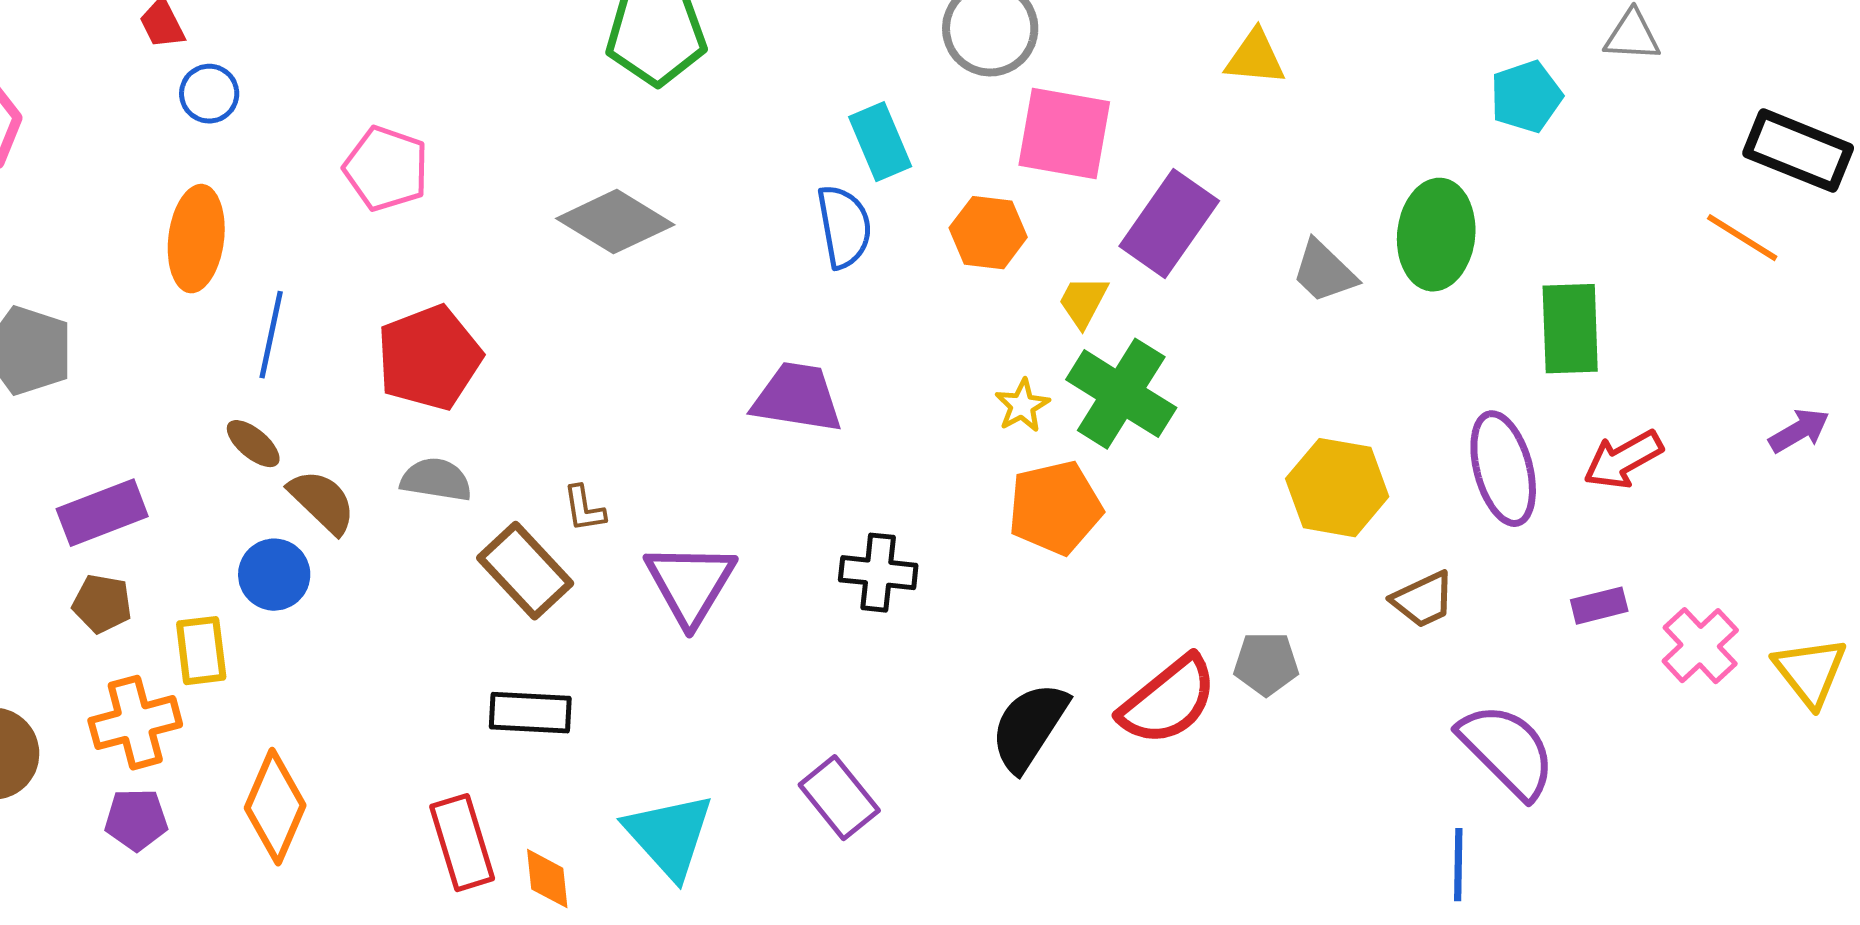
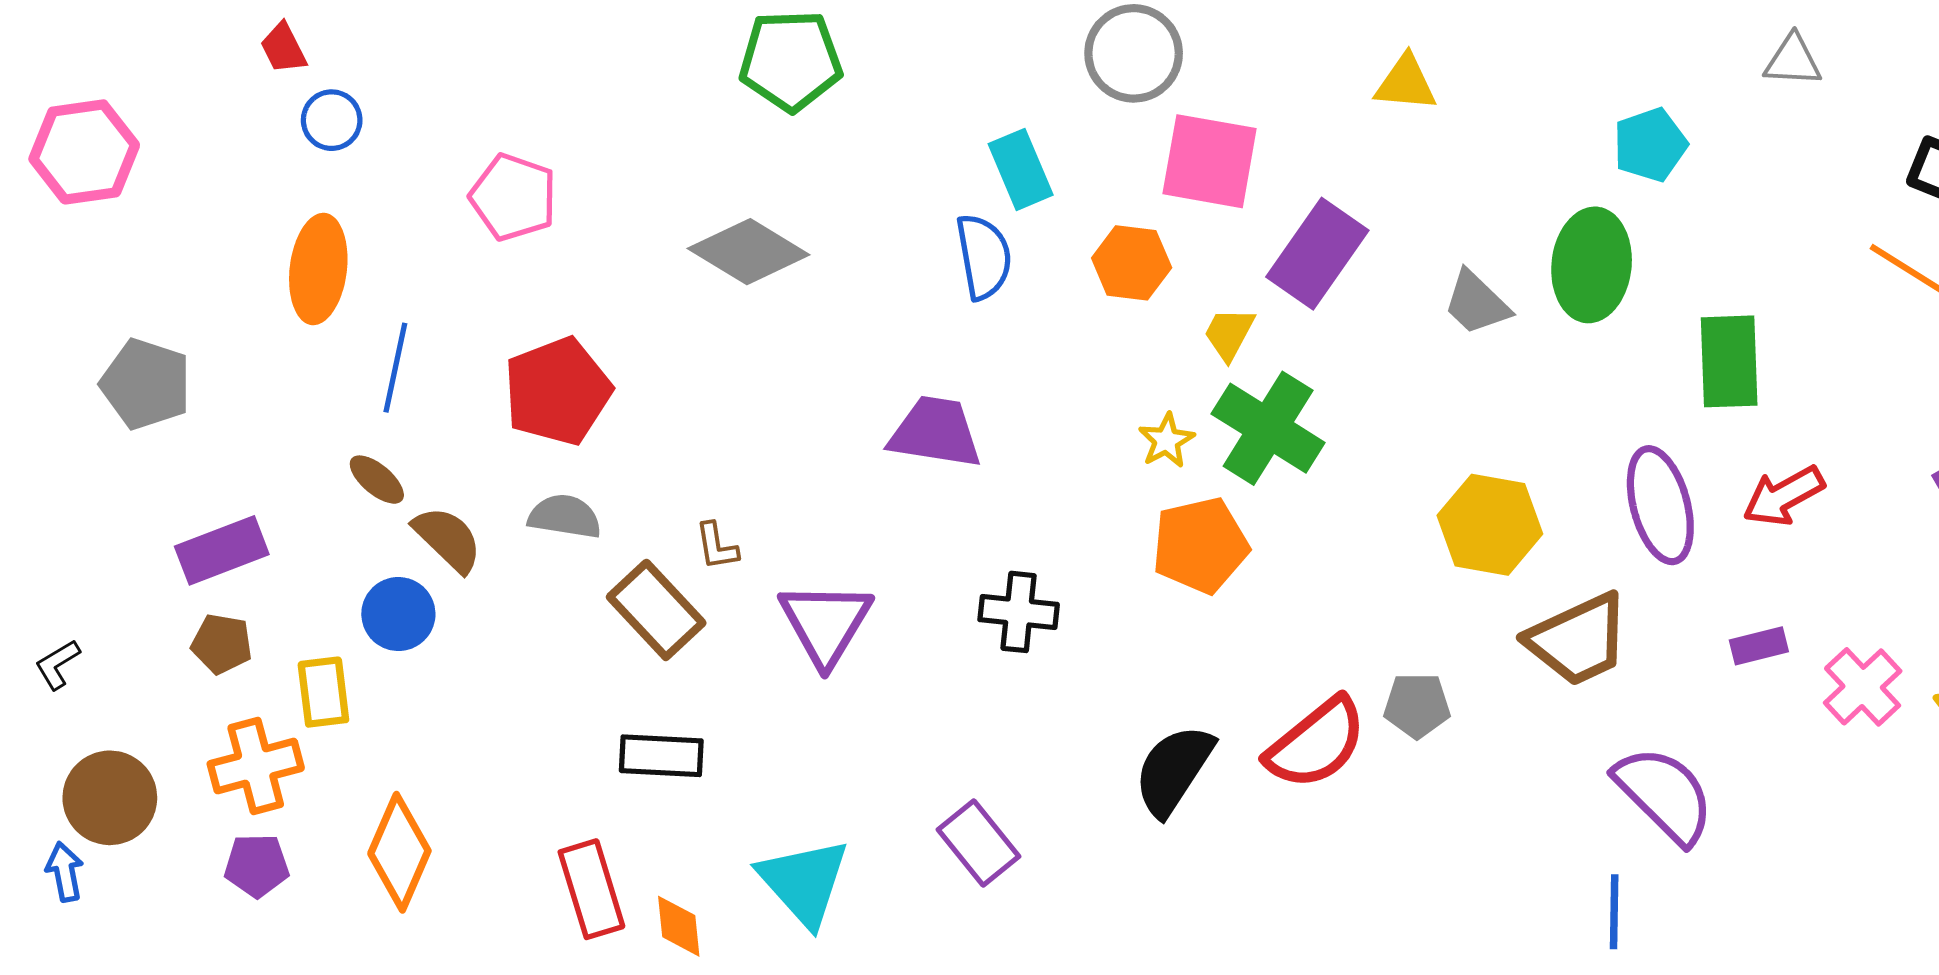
cyan pentagon: (1526, 97) -> (1650, 145), moved
brown trapezoid: (1423, 600) -> (1578, 640), size x1.6

